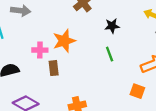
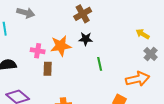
black star: (112, 26) -> (86, 39), moved

